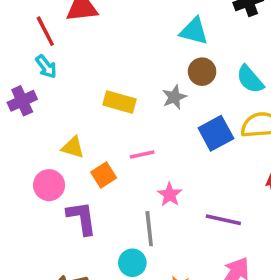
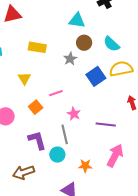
yellow rectangle: (120, 102) -> (37, 47), moved
yellow triangle: (73, 147) -> (24, 78), moved, turned 48
purple L-shape: (82, 218) -> (37, 140), moved

